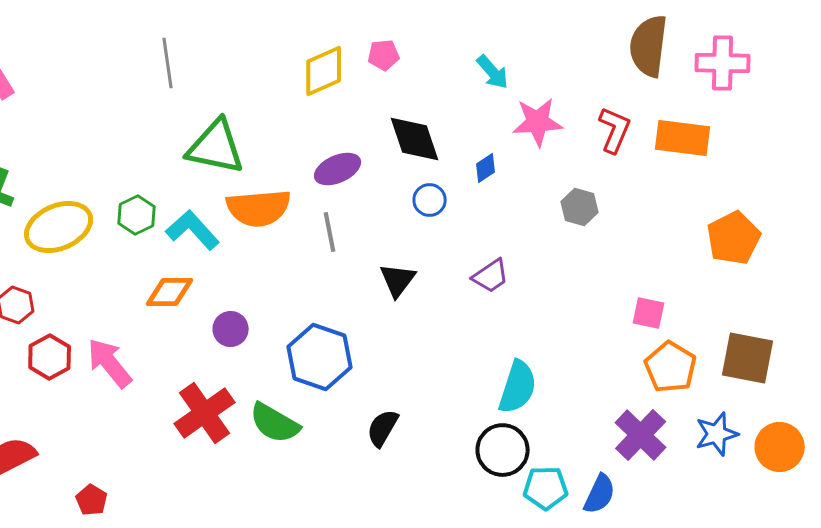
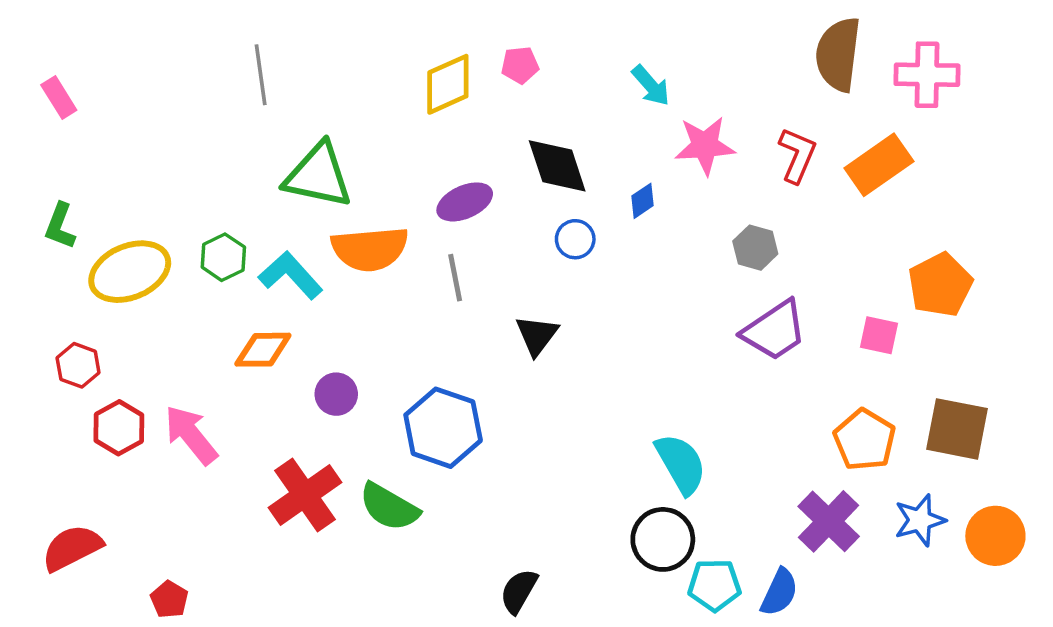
orange rectangle: (683, 138) -> (879, 165), turned -42
purple trapezoid: (491, 276) -> (775, 330), moved, size x1.5
pink square: (649, 313) -> (879, 335), moved
cyan semicircle: (518, 387) -> (681, 464), turned -48
black semicircle: (383, 428) -> (519, 591), moved

